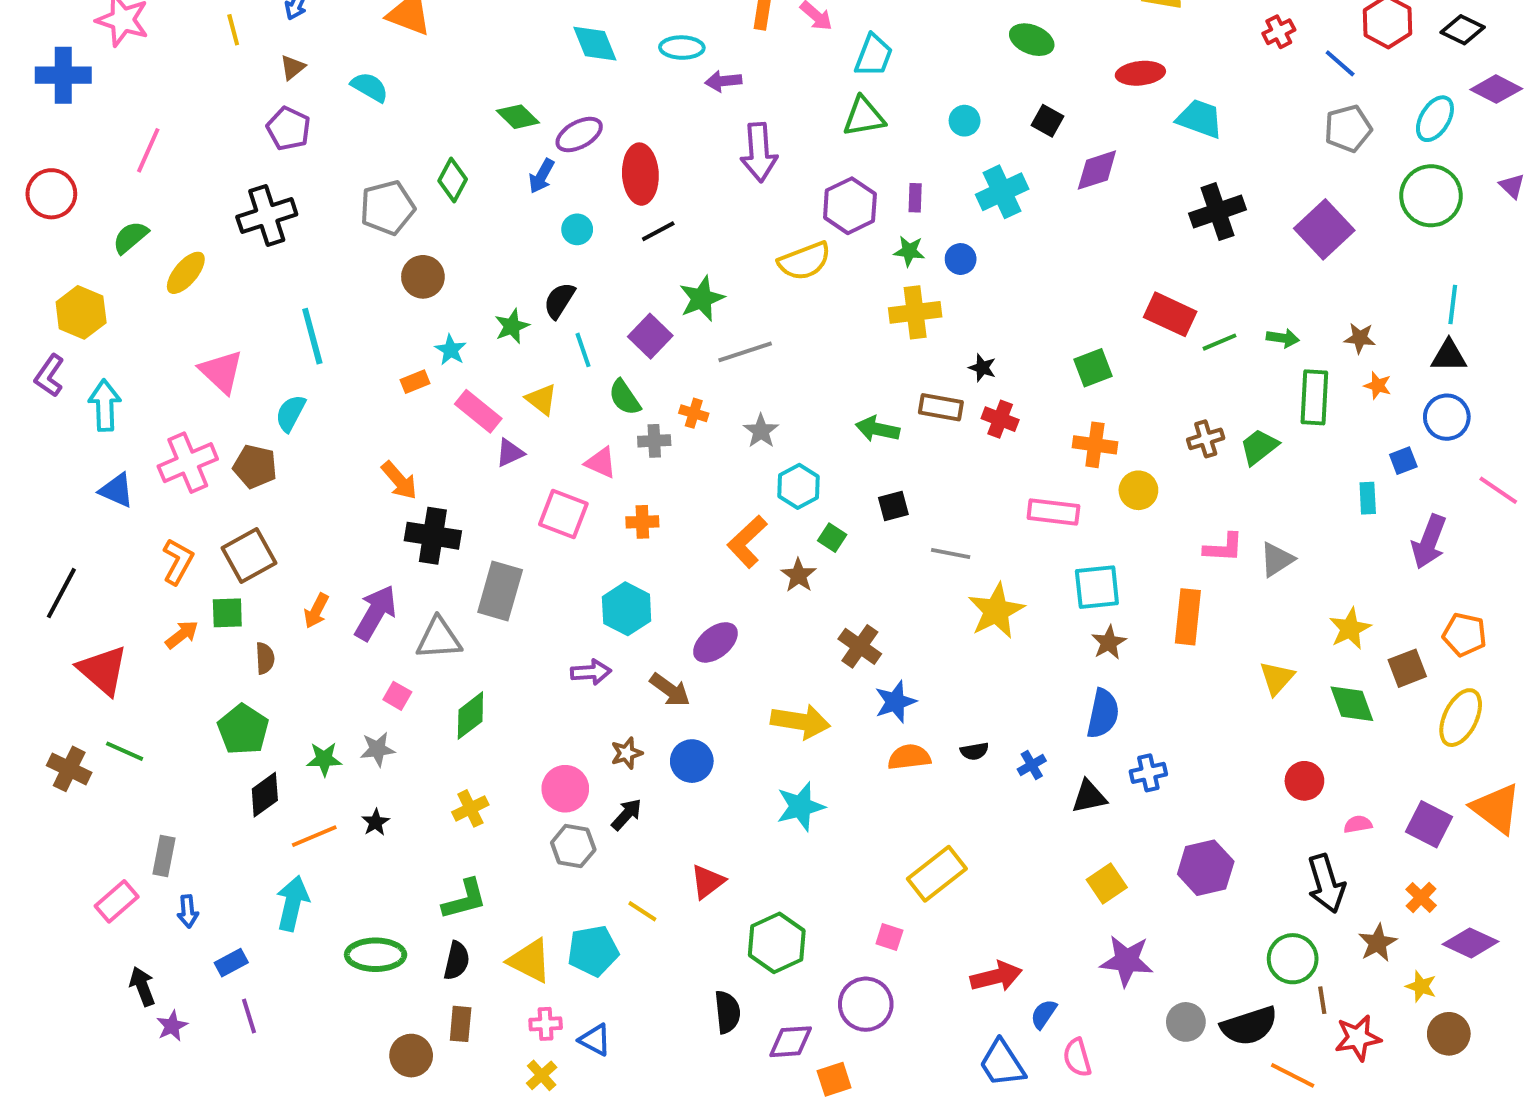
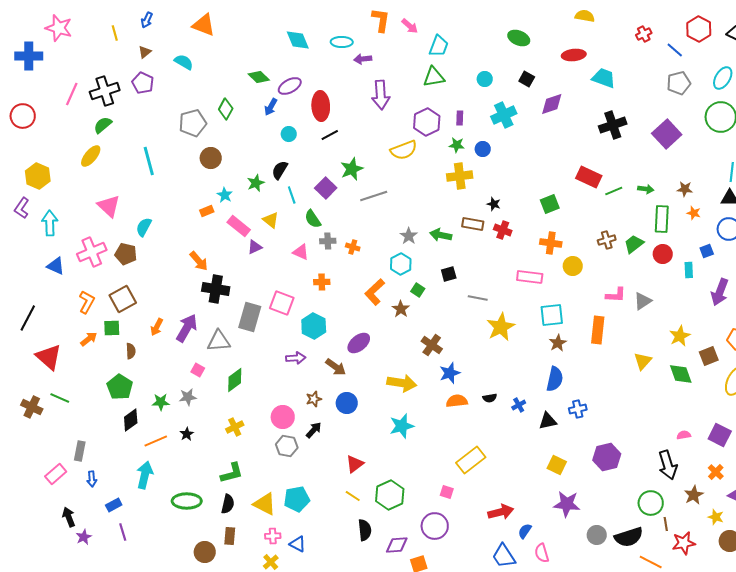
black cross: (267, 216) -> (105, 91), moved
green semicircle: (130, 237) -> (103, 125), moved
cyan line: (312, 336) -> (149, 161), moved
orange cross: (694, 413) -> (353, 247), moved
gray star: (761, 431) -> (409, 236), moved
pink square: (563, 514) -> (282, 303), moved
red circle: (1304, 781) -> (663, 254), moved
yellow square: (1107, 884) -> (557, 465), turned -30
yellow line: (642, 911) -> (353, 496), moved

